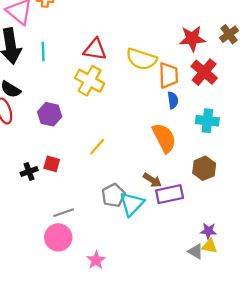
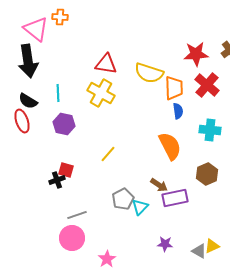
cyan line: (43, 52) -> (58, 93), moved
black cross: (29, 172) -> (57, 180), moved
cyan triangle: (132, 204) -> (140, 207), size x0.7
purple star: (208, 231) -> (165, 244), moved
yellow triangle: (210, 246) -> (212, 246), turned -35

